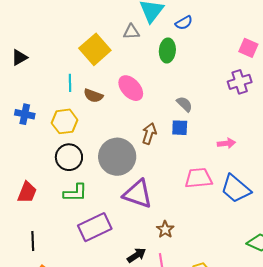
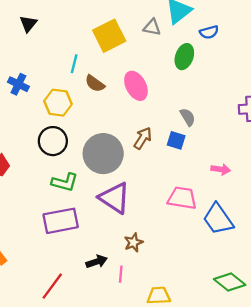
black triangle: (19, 57) -> (28, 24), turned -36
green L-shape: (75, 193) -> (65, 182), moved

